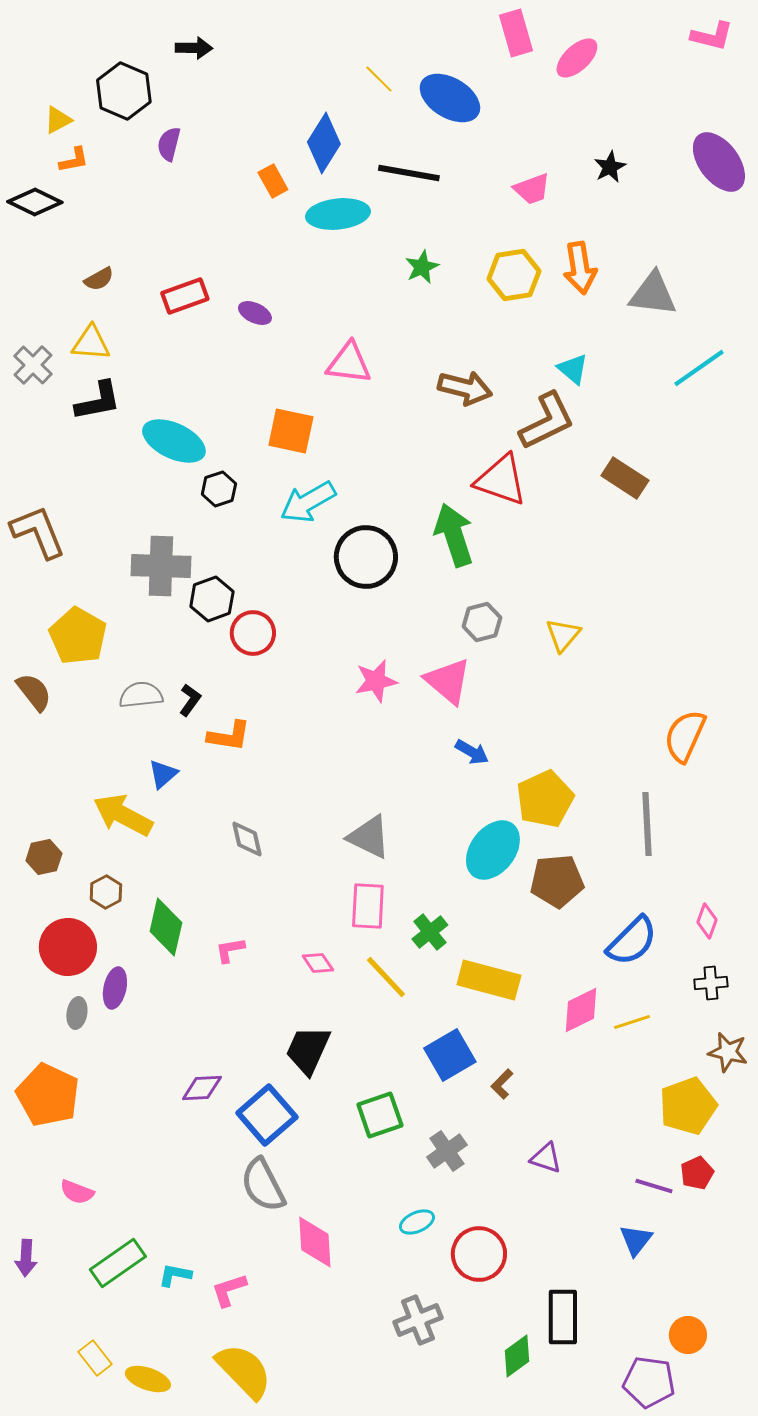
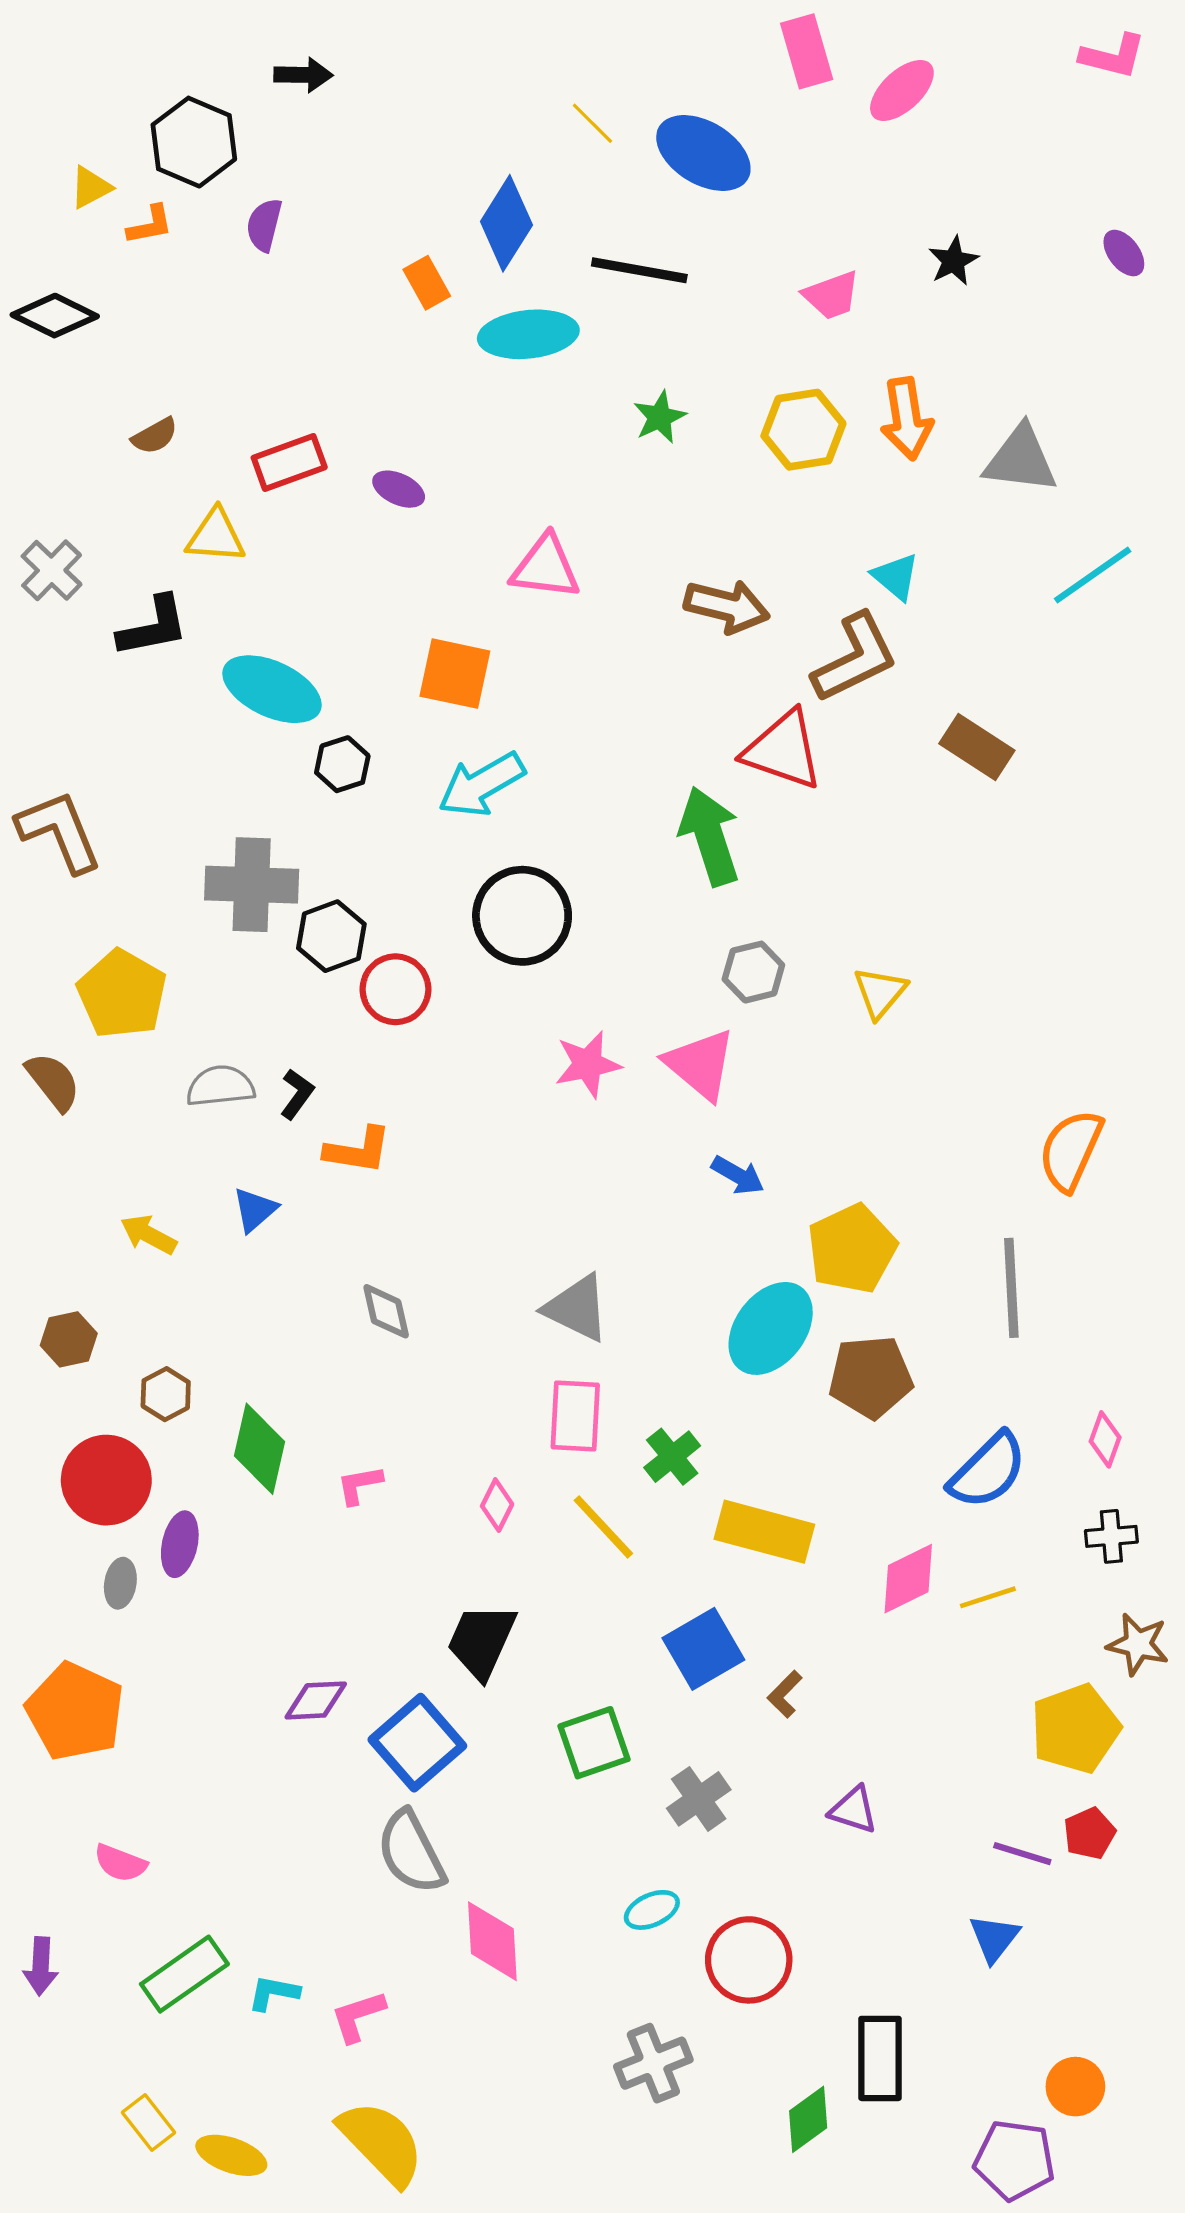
orange L-shape: (74, 160) -> (150, 225), moved
purple ellipse: (719, 162) -> (1124, 253), size x0.5
yellow triangle: (91, 343) -> (216, 536), moved
black circle: (366, 557) -> (522, 916), moved
yellow arrow: (123, 815) -> (149, 1235), moved, size x0.6
pink diamond: (318, 963) -> (497, 1505), turned 60

